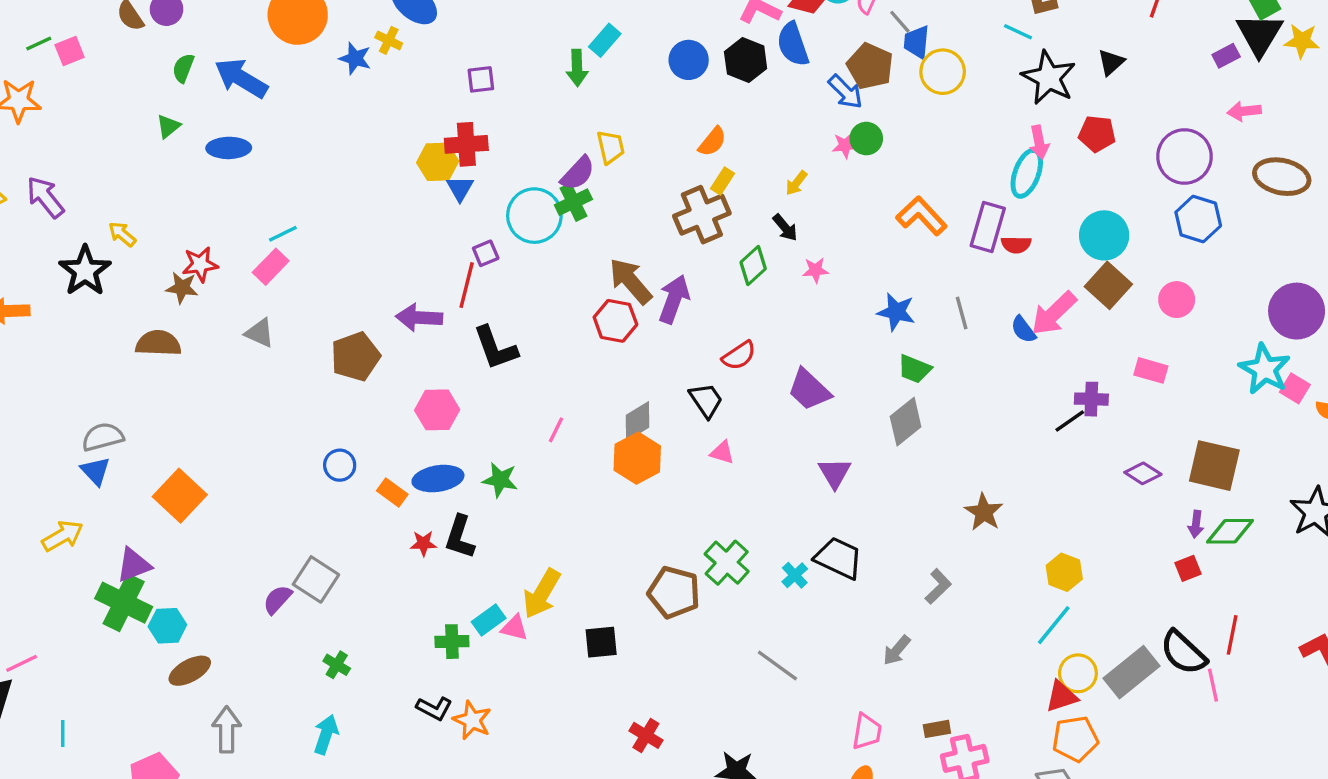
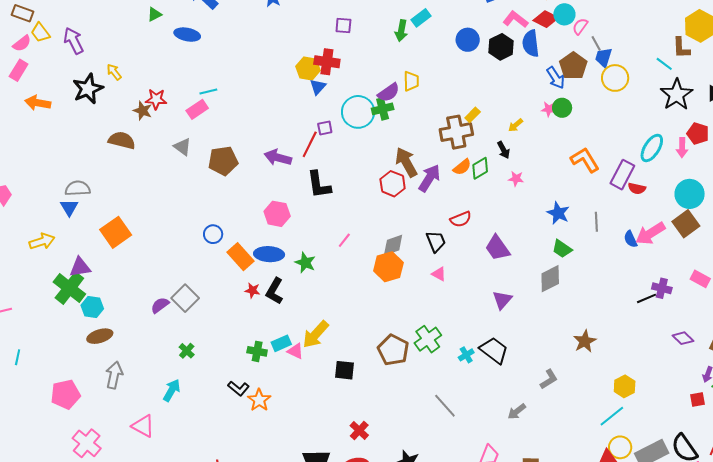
orange semicircle: (712, 142) -> (462, 167), moved
pink arrow: (1039, 142) -> (682, 148), moved
brown pentagon: (355, 357) -> (223, 161), moved
orange rectangle: (392, 492) -> (241, 257), size x1.5

